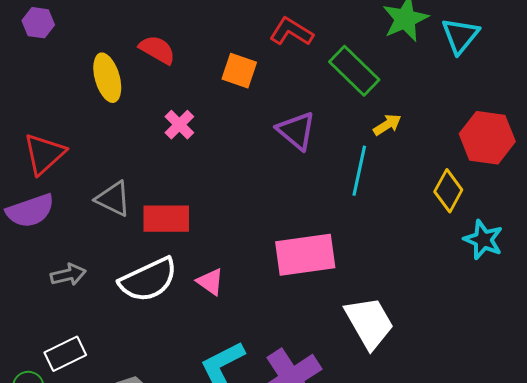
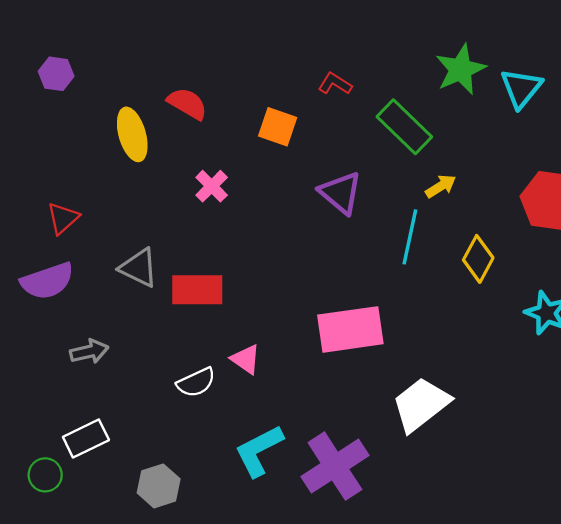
red L-shape: (291, 32) -> (335, 84), size x0.7
red triangle: (44, 154) -> (63, 218), size x0.7
yellow diamond: (448, 191) -> (478, 259), moved
white semicircle: (148, 280) -> (196, 382), moved, size x0.6
white trapezoid: (369, 323) -> (421, 404), turned -98

